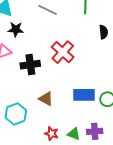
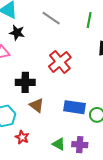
black cross: (30, 65) -> (25, 82), moved
red star: (52, 134) -> (22, 137), moved

